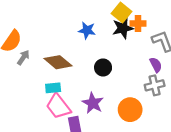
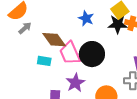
black circle: (103, 67) -> (92, 54), size x1.6
pink trapezoid: (58, 106) -> (70, 53), moved

